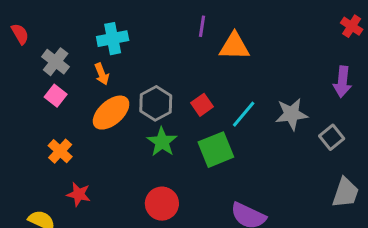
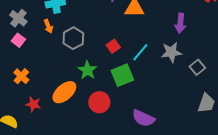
purple arrow: (342, 82) -> (180, 23), moved
gray hexagon: (156, 103) -> (73, 38), moved
orange ellipse: (111, 113) -> (64, 92), moved
red circle: (162, 204) -> (99, 102), moved

